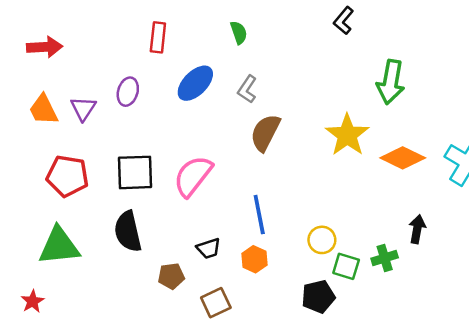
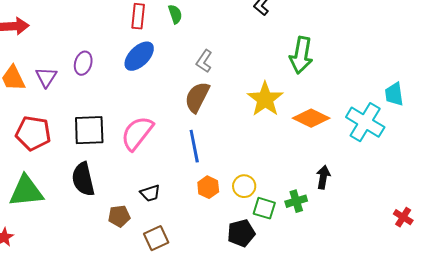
red rectangle: (158, 37) -> (138, 16), moved
gray L-shape: (247, 89) -> (204, 61), moved
blue line: (259, 215) -> (194, 146), moved
orange hexagon: (254, 259) -> (208, 187), moved

